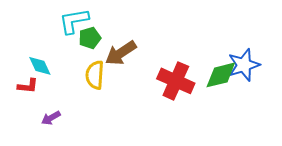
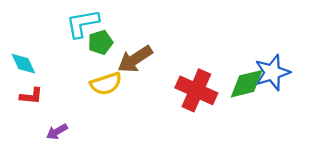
cyan diamond: (40, 66) -> (23, 64), moved
yellow semicircle: (95, 75) -> (106, 84), turned -112

